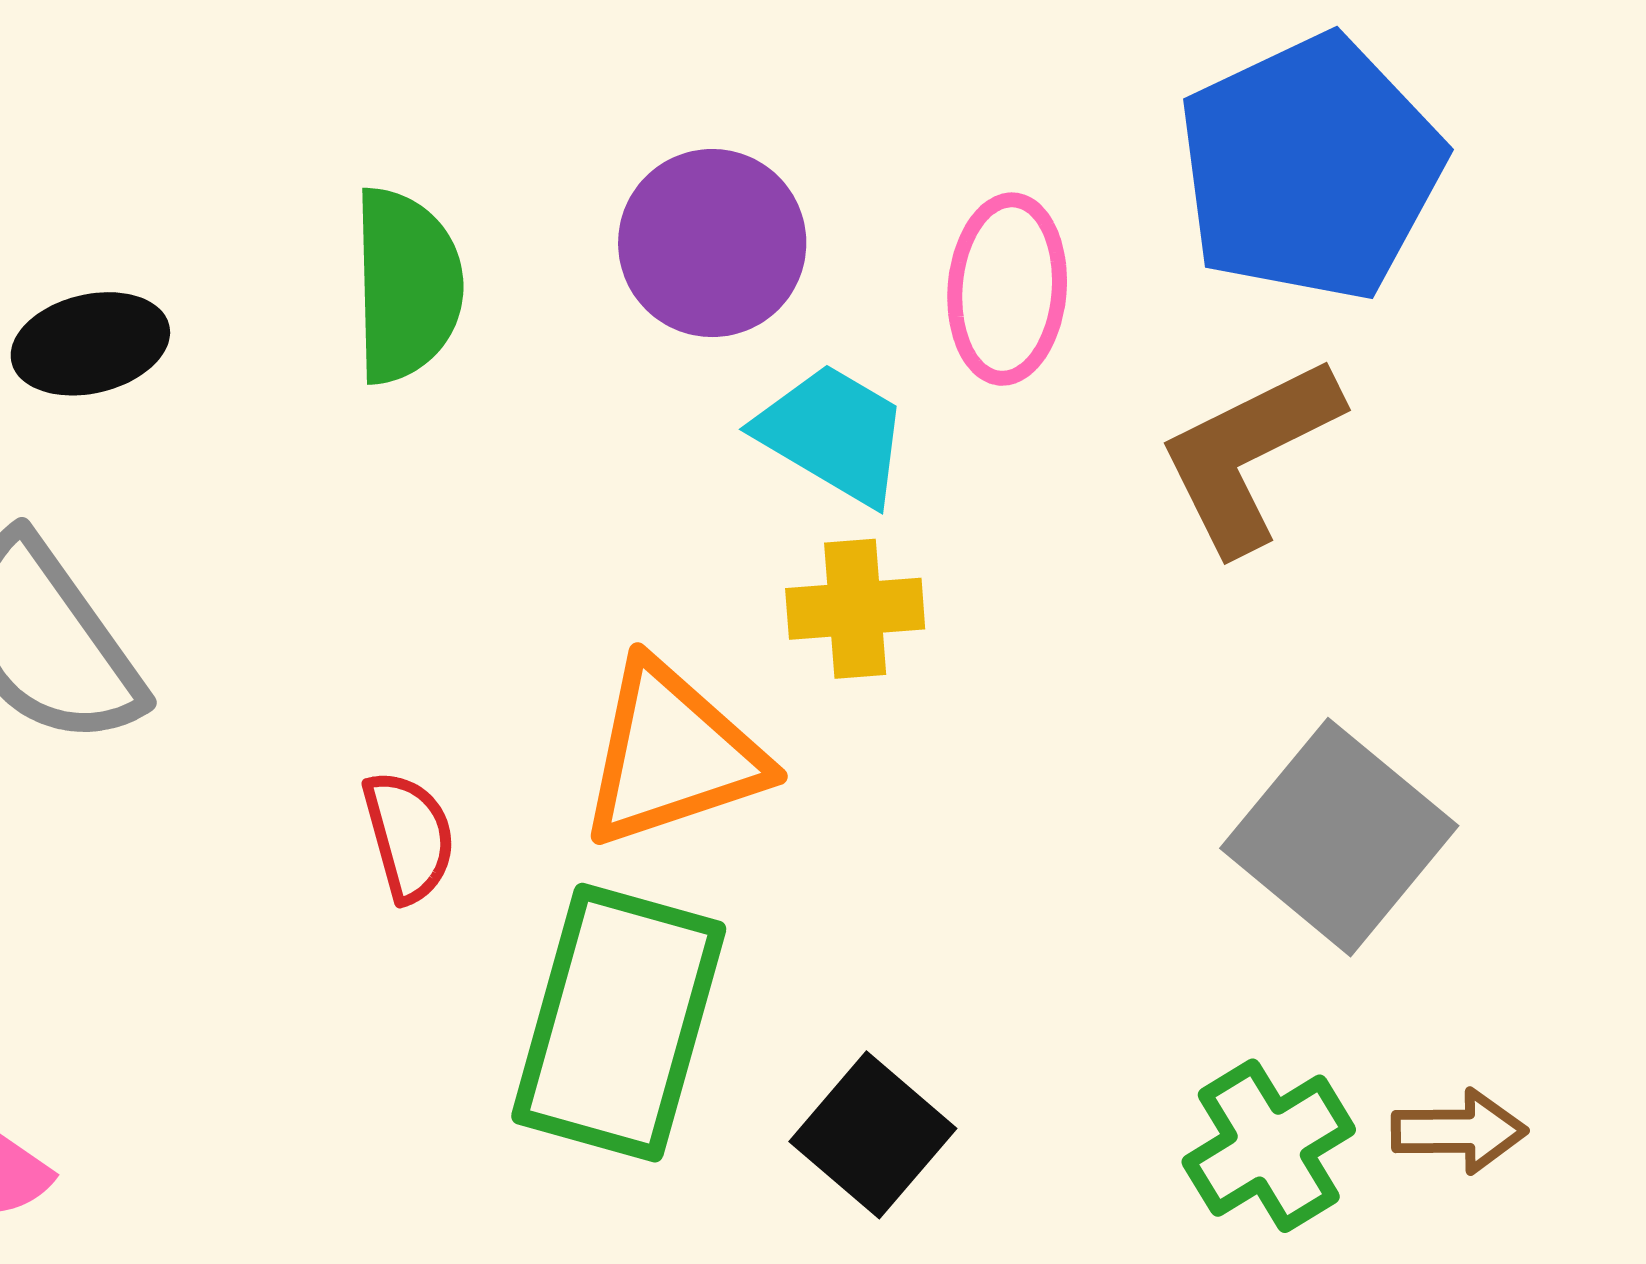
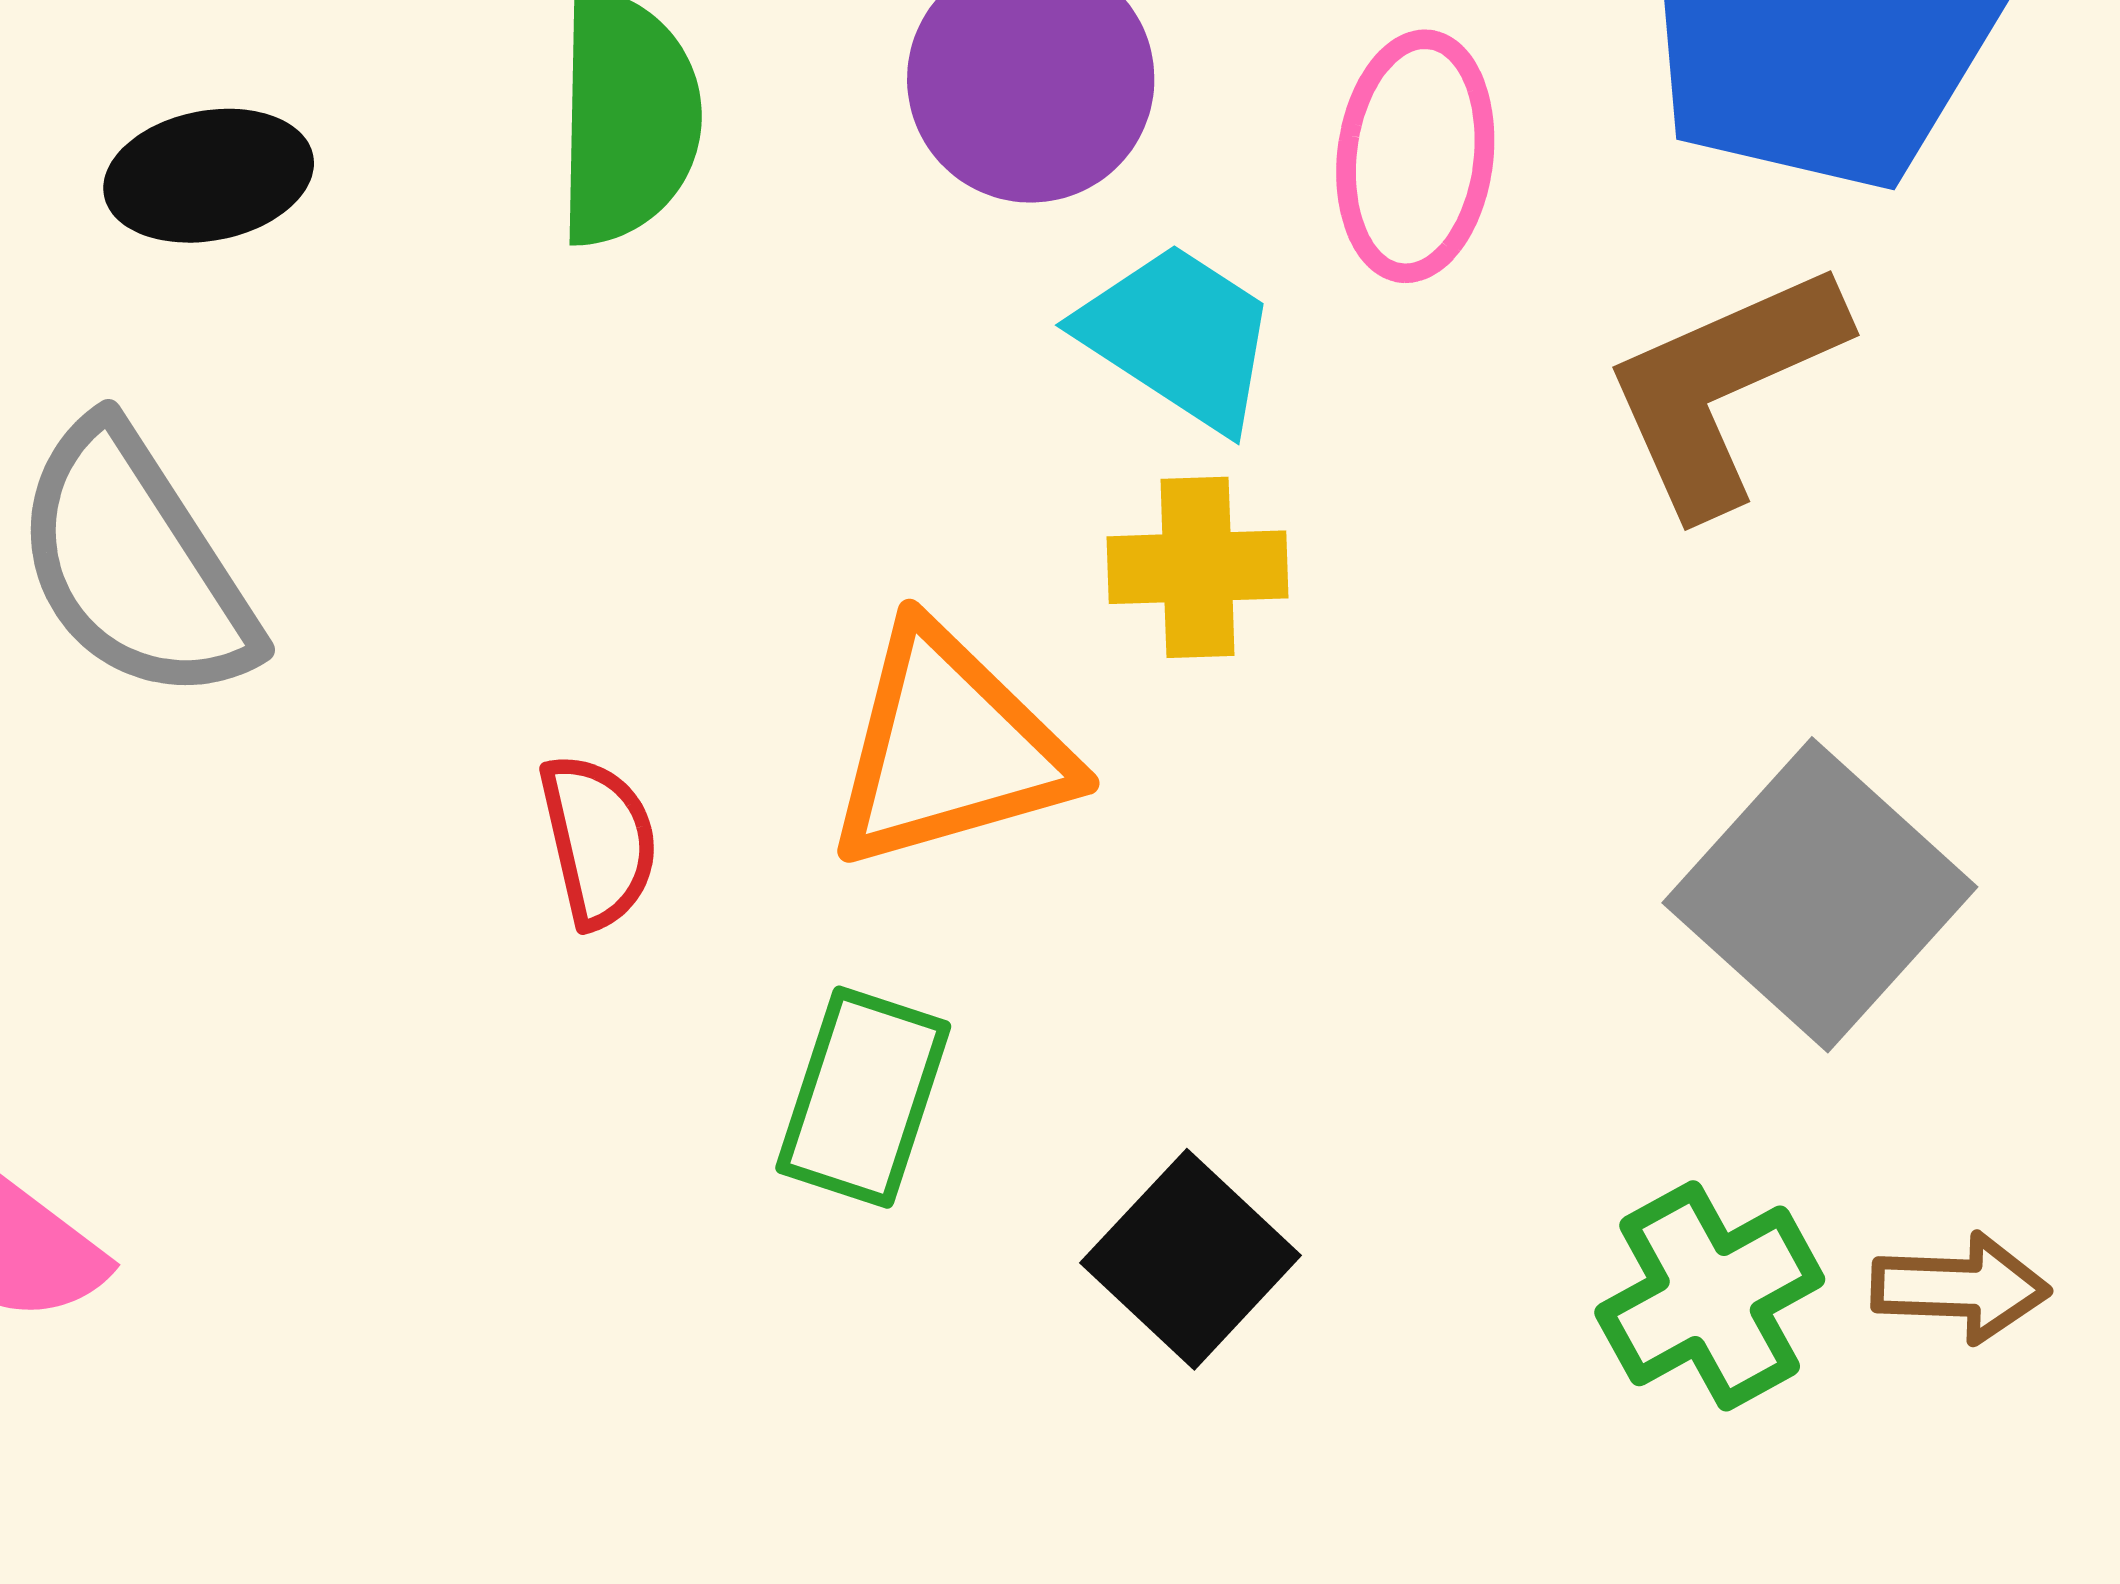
green rectangle: (619, 1023) -> (863, 1097), size x0.6

